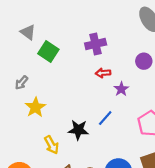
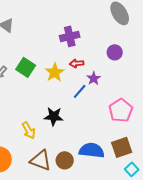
green square: (48, 52) -> (26, 67), moved
yellow star: (35, 107) -> (55, 72), moved
blue line: (105, 118) -> (80, 91), moved

